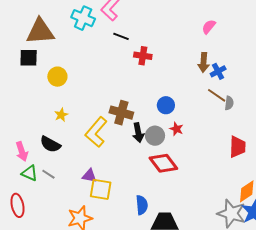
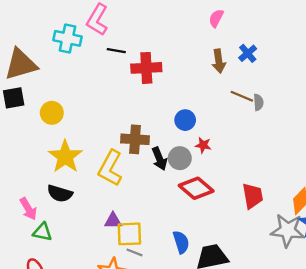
red cross: (143, 56) -> (146, 68), size x1.4
blue cross: (218, 71) -> (248, 53), moved
yellow star: (61, 115) -> (65, 157), size x2.0
red trapezoid: (237, 147) -> (253, 196), moved
gray line: (48, 174) -> (134, 252), moved

